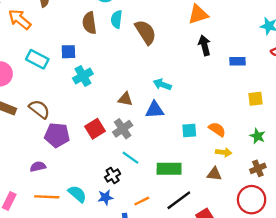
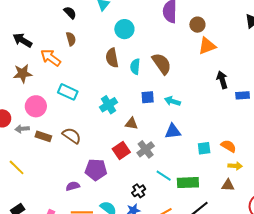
cyan semicircle: (117, 19) -> (135, 67), moved
black arrow: (204, 45) -> (222, 80), moved
blue square: (68, 52) -> (148, 97), moved
blue rectangle: (238, 61) -> (243, 95), moved
cyan arrow: (162, 85) -> (172, 101), moved
brown triangle: (125, 99) -> (131, 124), moved
purple pentagon: (57, 135) -> (96, 170), moved
cyan line: (131, 158) -> (164, 176), moved

